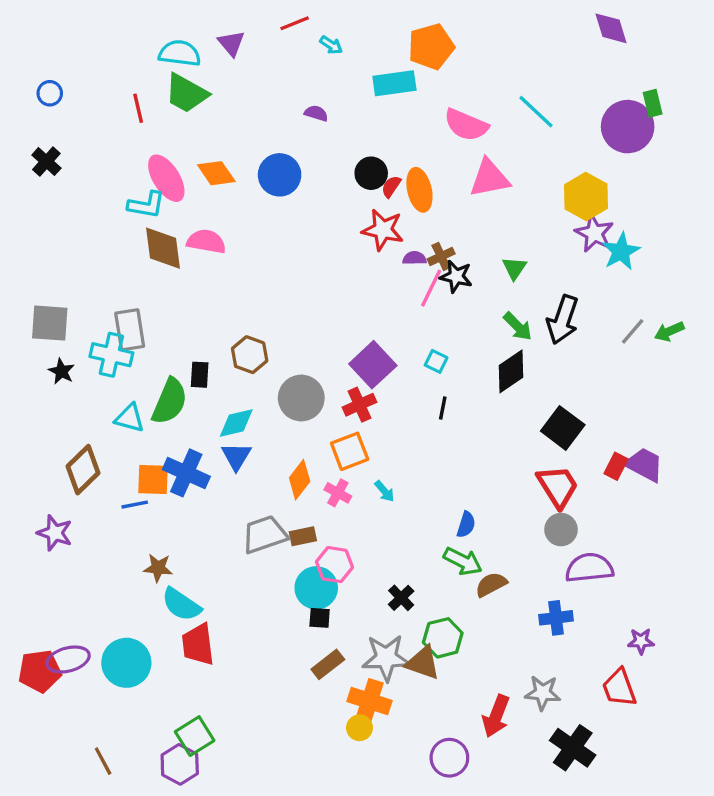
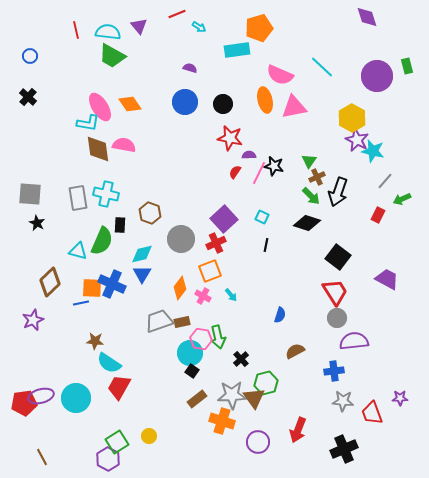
green rectangle: (653, 103) -> (407, 66), moved
red line: (138, 108) -> (76, 30), moved
blue circle: (280, 175) -> (185, 102), moved
red semicircle: (391, 187) -> (235, 172), moved
orange ellipse: (419, 190) -> (265, 100), moved
cyan star: (621, 251) -> (373, 151), turned -30
brown cross: (441, 256) -> (317, 177), moved
gray line: (633, 331) -> (385, 181), moved
cyan cross: (111, 355) -> (106, 194), moved
black diamond: (511, 371) -> (307, 223), turned 52
red rectangle: (616, 466) -> (378, 215), moved
purple star: (55, 533) -> (33, 320), turned 30
green arrow: (463, 561) -> (218, 337), moved, turned 50
black square: (320, 618) -> (192, 371), turned 32
purple star: (641, 641) -> (400, 398), moved
red trapezoid: (198, 644) -> (119, 387), turned 36
brown triangle: (423, 663) -> (254, 398), turned 35
gray star: (543, 693) -> (343, 401), moved
yellow circle: (359, 728) -> (149, 436), moved
black cross: (573, 748) -> (344, 449), turned 32
purple circle: (449, 758) -> (258, 442), moved
brown line: (103, 761) -> (42, 457), moved

